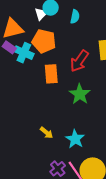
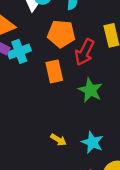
orange pentagon: (44, 41) -> (61, 34), moved
cyan cross: (24, 53) -> (19, 51), turned -36

